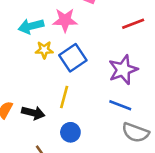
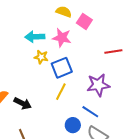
yellow line: (64, 97) -> (61, 92), moved
blue circle: (70, 132) -> (73, 125), moved

